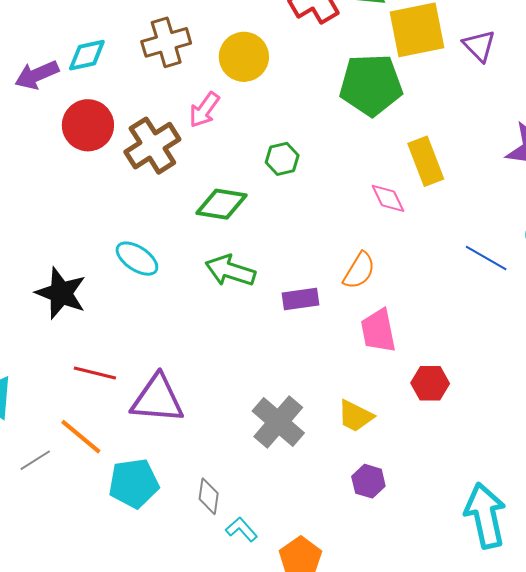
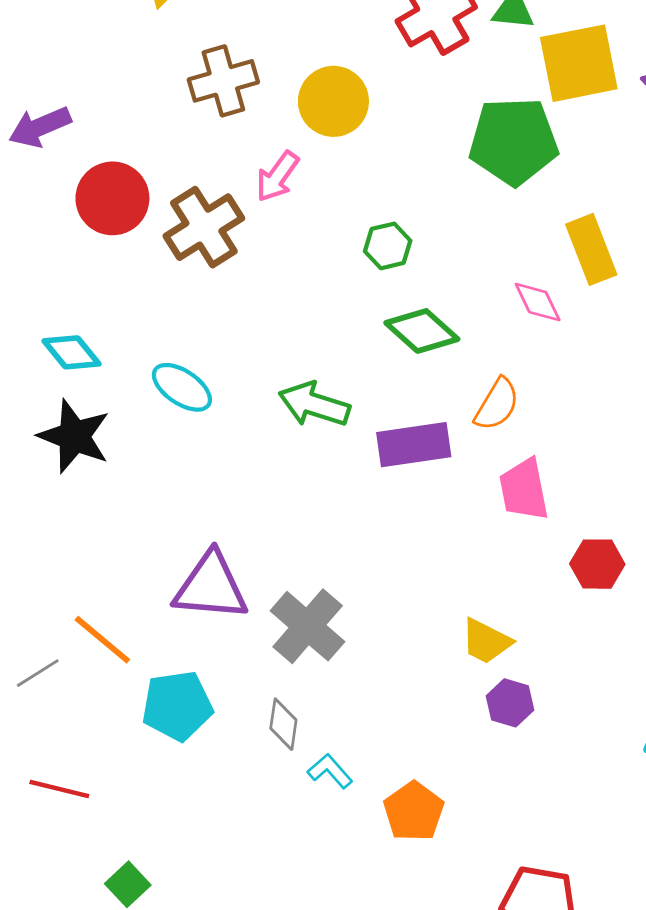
cyan diamond: (87, 55) -> (71, 352), moved, turned 63
green diamond: (221, 204) -> (422, 331), moved, turned 33
purple rectangle: (300, 299) -> (414, 445), size x1.4
red line: (95, 373) -> (59, 789), moved
yellow trapezoid: (355, 416) -> (486, 641), moved
gray cross: (278, 422) -> (308, 626), moved

